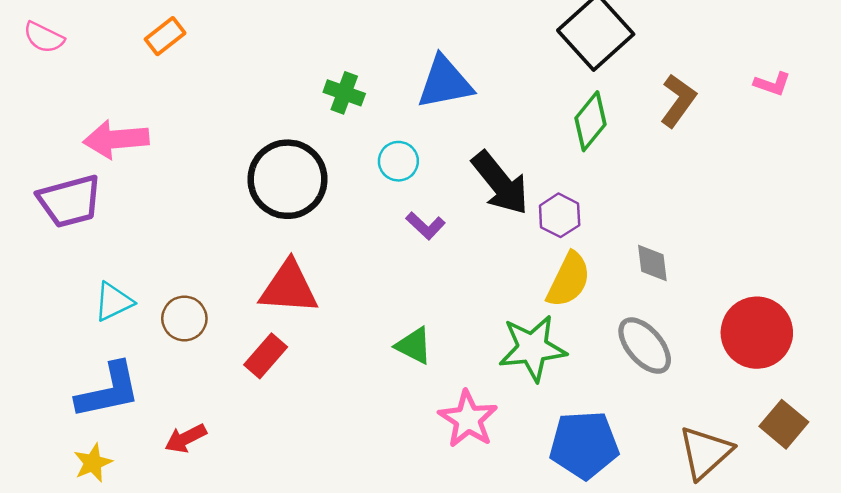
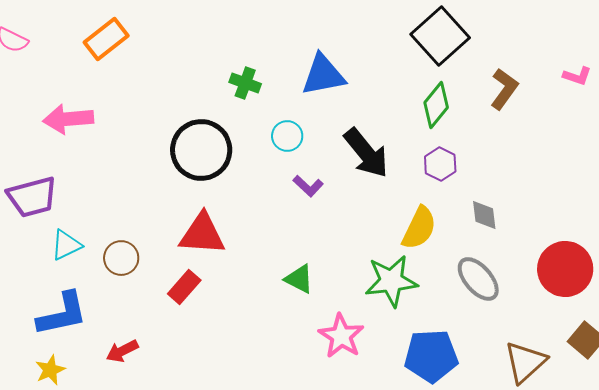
orange rectangle: (165, 36) -> (106, 39), size x1.4
purple trapezoid: (70, 201) -> (32, 197), moved
purple hexagon: (560, 215) -> (440, 164), moved

